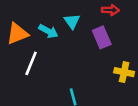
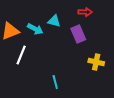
cyan triangle: (72, 21) -> (54, 21), turned -40

